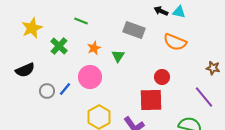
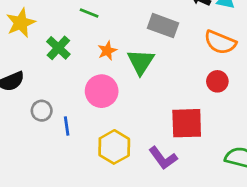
green triangle: (118, 56) -> (141, 62), size x1.5
red circle: (162, 77) -> (217, 81), moved
blue line: (65, 89) -> (67, 126), moved, turned -48

